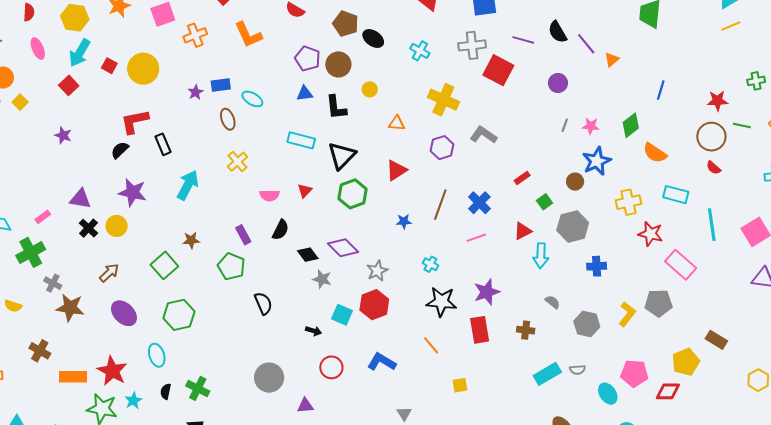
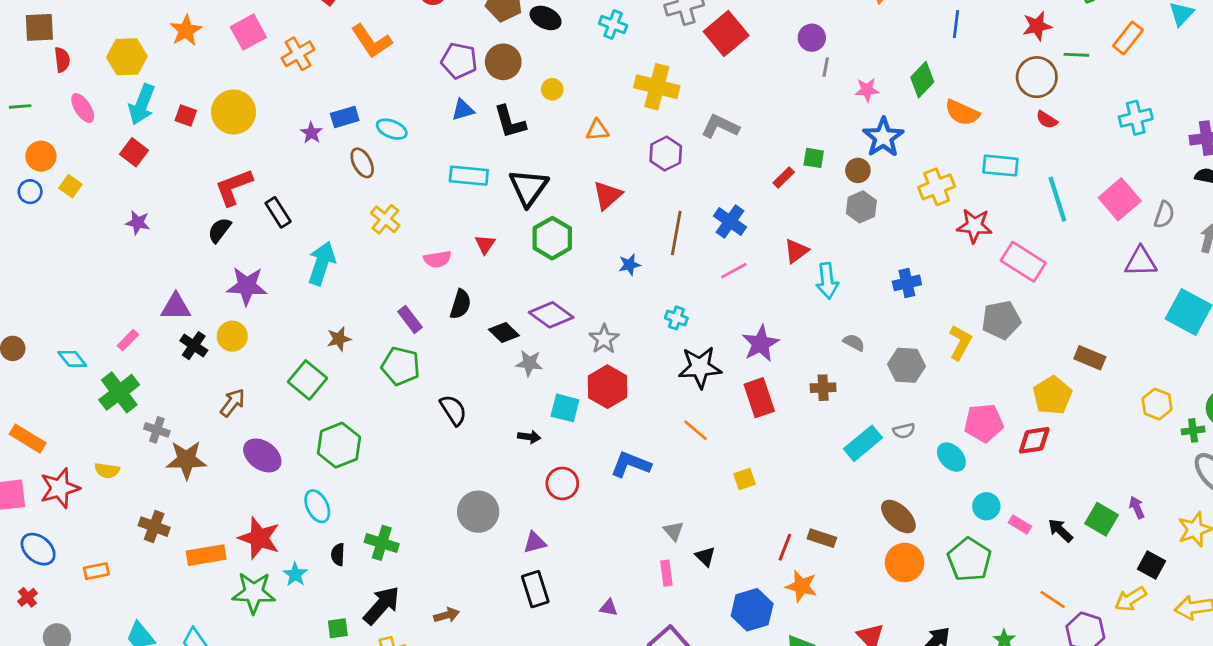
red square: (498, 70) -> (726, 34), turned 32
gray line: (565, 125) -> (826, 67), moved
green square: (544, 202) -> (814, 158), moved, turned -35
gray hexagon: (573, 227) -> (861, 207), moved, size x0.7

